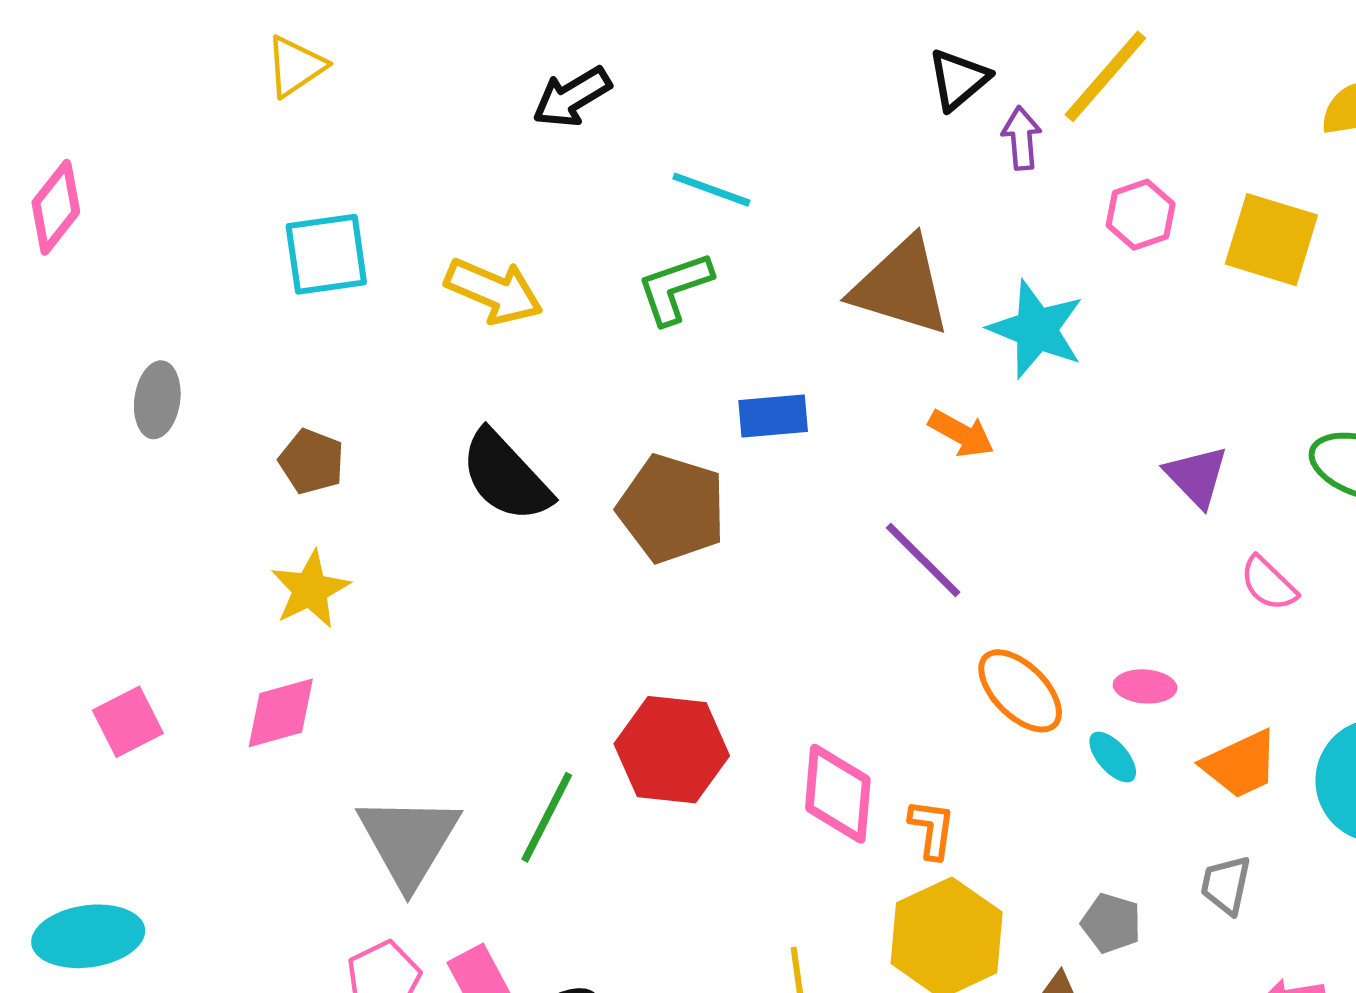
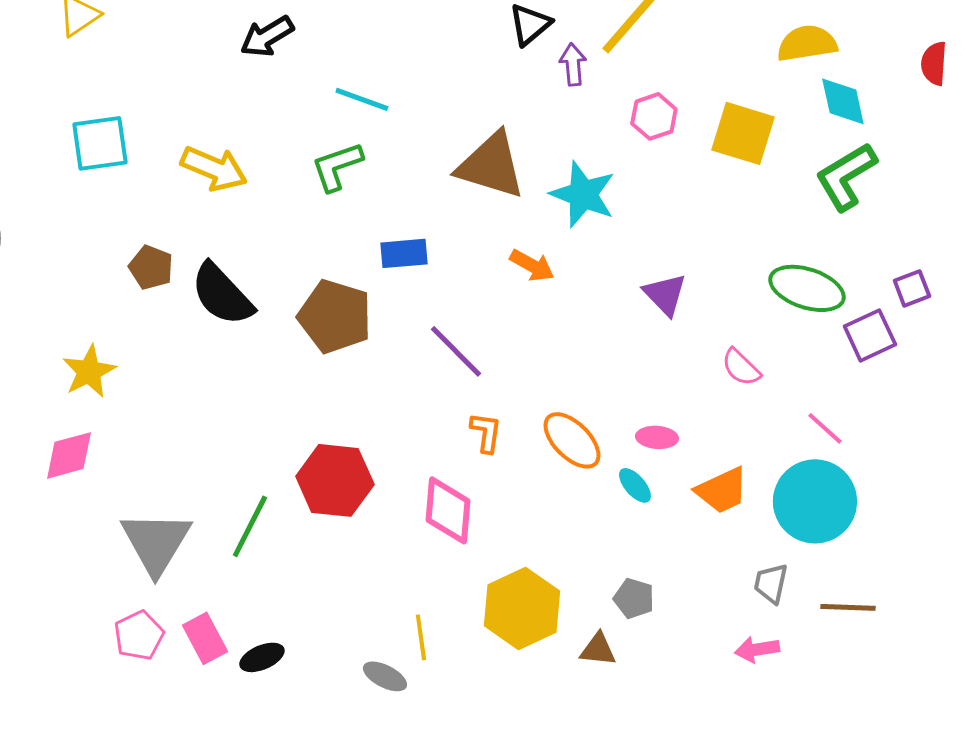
brown pentagon: (312, 462) -> (151, 267), moved
purple triangle: (1196, 476) -> (665, 294), moved
purple line: (923, 560) -> (456, 351), moved
orange L-shape: (932, 829) -> (486, 432), moved
gray trapezoid: (1226, 885) -> (771, 583), moved

